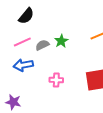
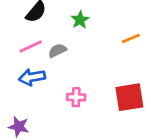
green star: (61, 41) -> (80, 20), moved

